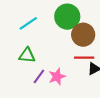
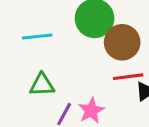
cyan line: (28, 23) -> (37, 36), turned 36

